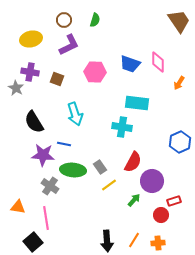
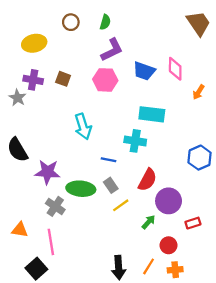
purple L-shape: (69, 45) -> (112, 50), moved
brown square: (57, 79) -> (63, 79), moved
black semicircle: (34, 122) -> (18, 150), moved
blue line: (64, 144) -> (109, 160), moved
red circle: (161, 215) -> (169, 245), moved

